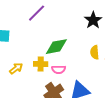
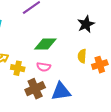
yellow cross: (41, 64) -> (18, 68), moved

